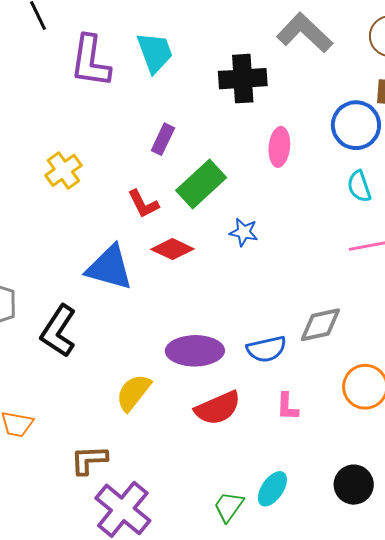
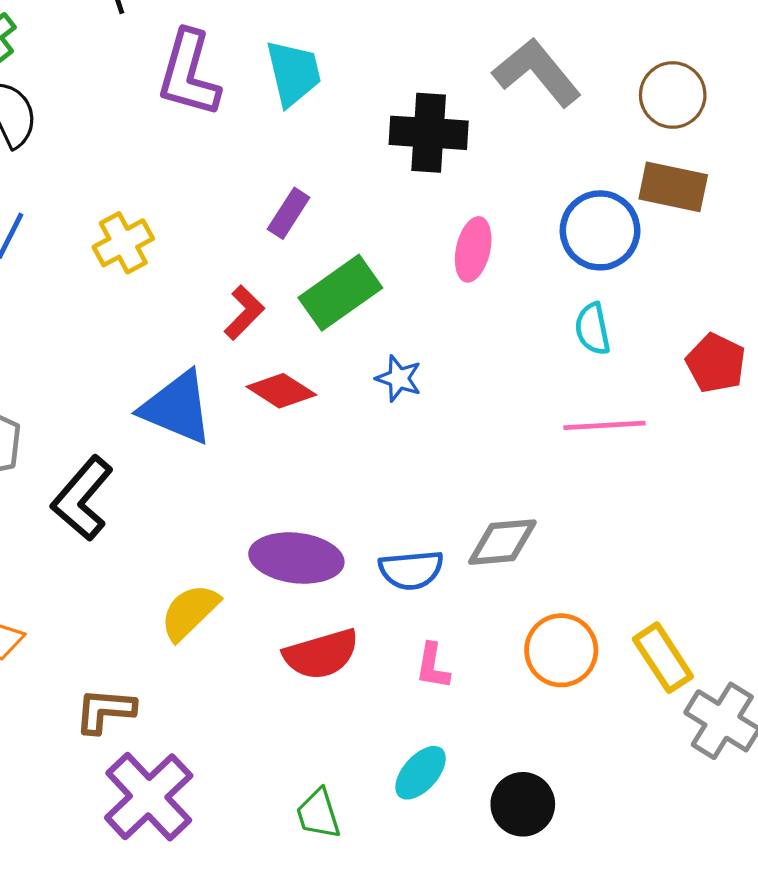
red L-shape: (143, 204) -> (244, 313), turned -116
cyan ellipse: (272, 489) -> (421, 773), moved
green trapezoid: (229, 507) -> (318, 814), turned -60

